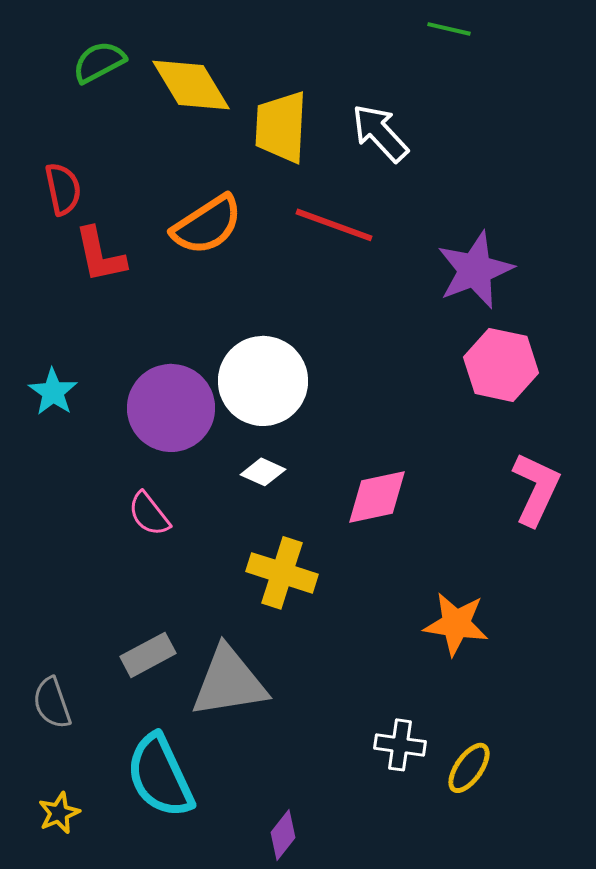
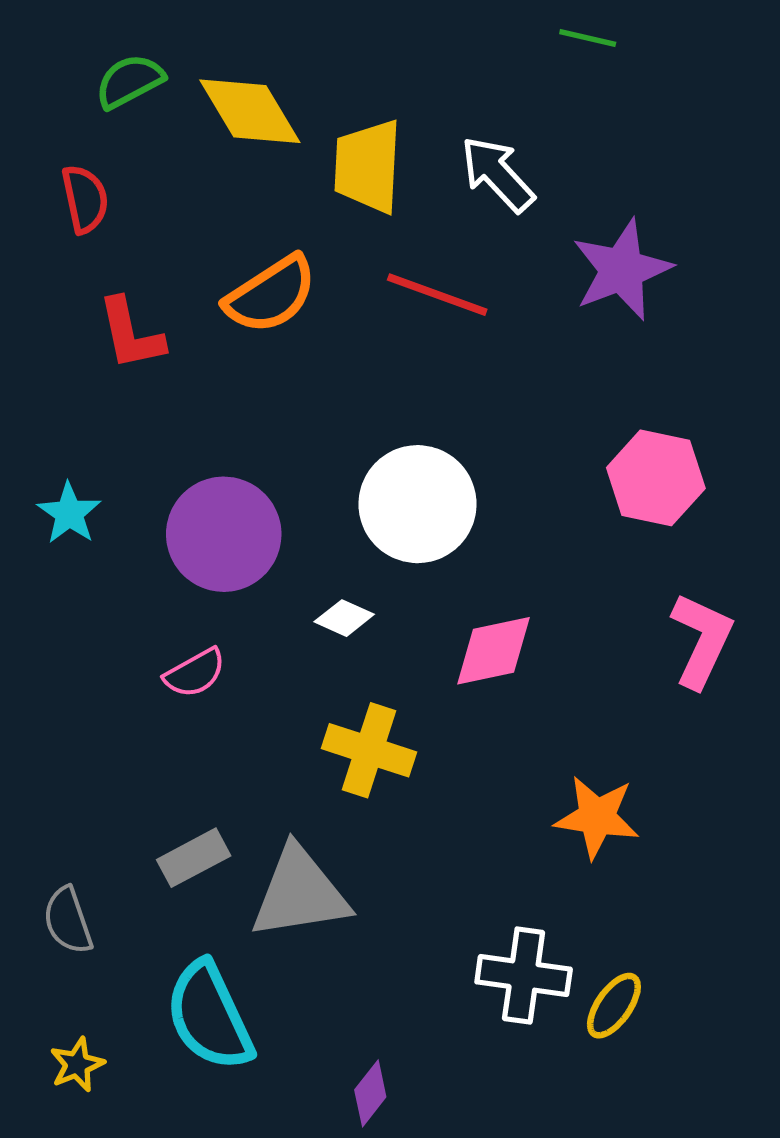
red semicircle: (63, 189) -> (85, 199), moved
purple star: (475, 270) -> (622, 270), moved
white circle: (263, 381) -> (417, 504), moved
pink semicircle: (149, 514) -> (195, 673), turned -81
white cross: (400, 745) -> (524, 976), size x1.4

